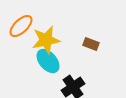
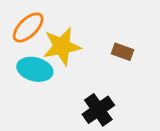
cyan ellipse: (48, 61) -> (35, 69), moved, turned -35

